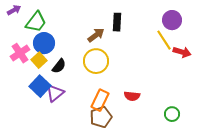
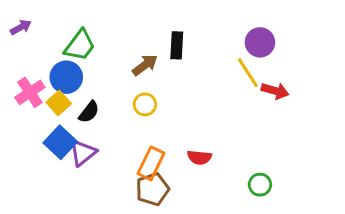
green trapezoid: (36, 22) -> (80, 45), moved
yellow circle: (96, 61) -> (145, 104), size x0.6

